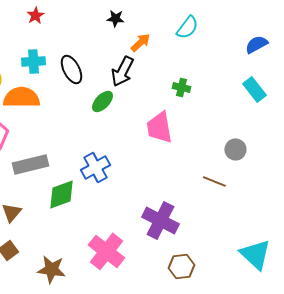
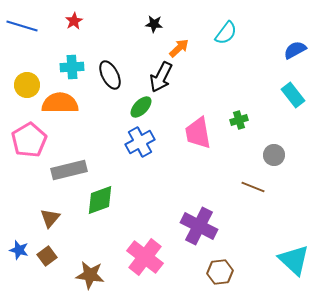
green cross: (181, 87) -> (239, 120), moved, turned -30
blue cross: (95, 167) -> (140, 142), moved

